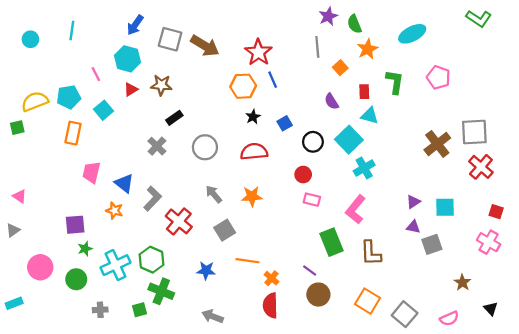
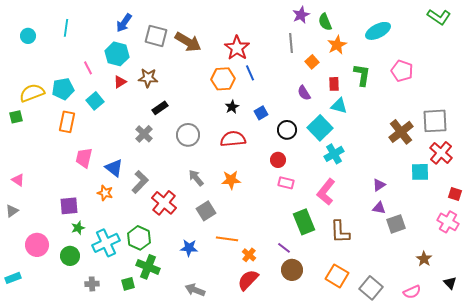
cyan square: (445, 207) -> (420, 172), moved
red semicircle: (270, 305) -> (248, 280), turned 45

